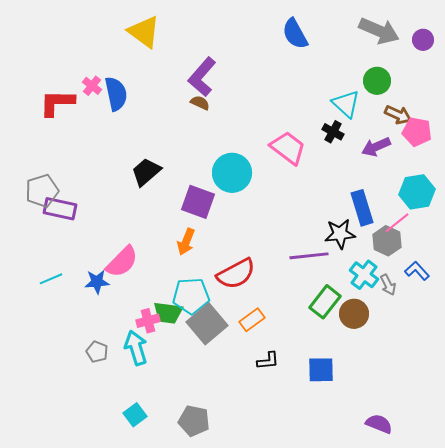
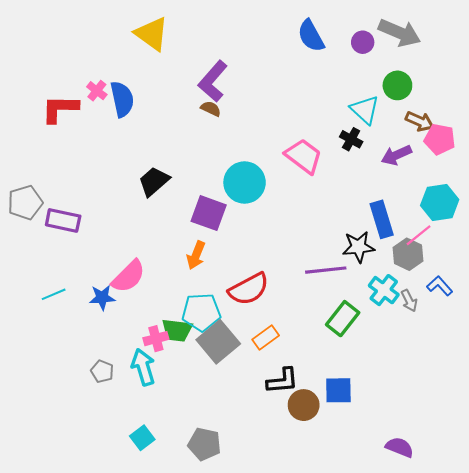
purple circle: (423, 40) -> (363, 42), moved
gray pentagon: (42, 191) -> (25, 203), moved
brown circle: (354, 314) -> (304, 405), moved
black L-shape: (268, 361) -> (282, 381), size x1.4

